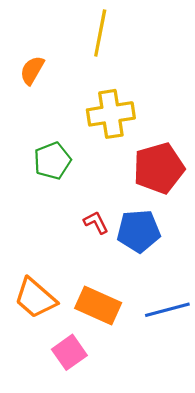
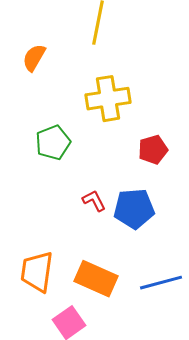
red pentagon: (159, 168) -> (153, 150), size x0.6
orange trapezoid: (35, 298) -> (37, 272), turned 57

